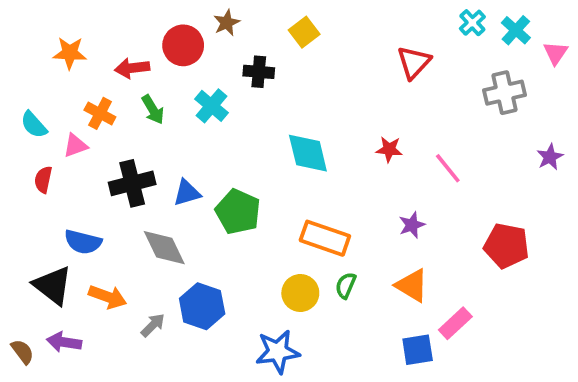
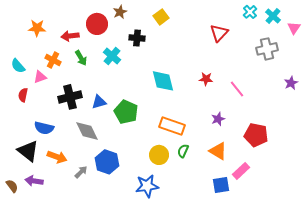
red pentagon: (506, 246) -> (256, 135), moved

